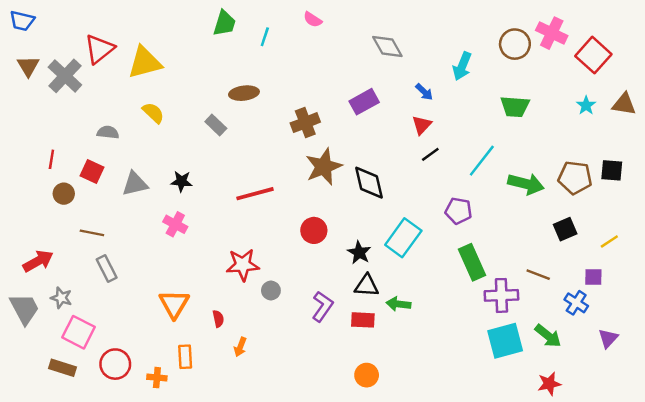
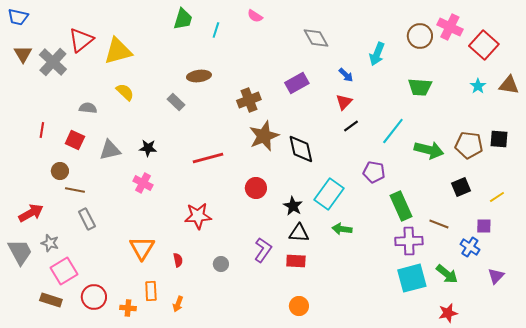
brown circle: (64, 194) -> (60, 171), moved
green rectangle: (472, 262) -> (401, 206), moved
gray circle: (271, 290) -> (221, 264), moved
green arrow: (398, 304) -> (342, 229), moved
pink square: (78, 332) -> (64, 271), turned 32
orange arrow: (240, 347) -> (178, 304), moved

